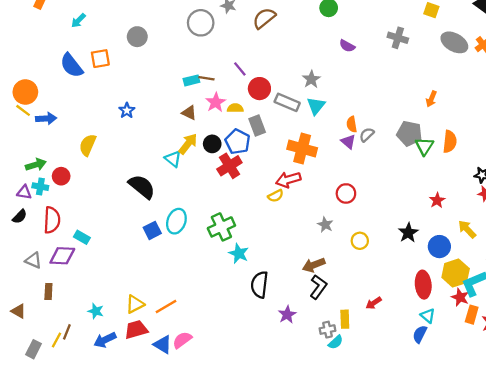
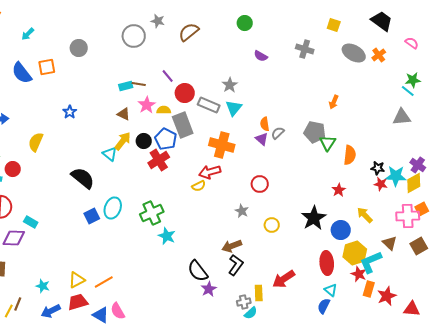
gray rectangle: (257, 125) -> (183, 125), size x1.4
orange semicircle: (450, 142) -> (350, 155), moved
black star: (408, 233) -> (314, 218), size x1.4
black semicircle: (259, 285) -> (198, 271), moved, turned -45
red arrow: (374, 303) -> (284, 279), size x1.6
pink semicircle: (182, 340) -> (118, 311), turned -84

